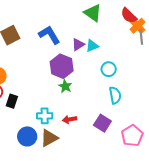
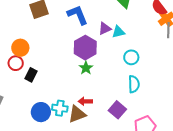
cyan cross: (45, 116) -> (60, 108), moved
brown triangle: (49, 138) -> (77, 114), moved

